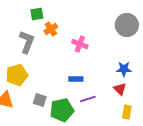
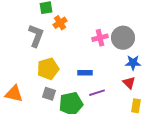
gray circle: (127, 25) -> (123, 38), moved
pink cross: (80, 44) -> (100, 38), moved, turned -35
yellow pentagon: (17, 75) -> (48, 69), moved

